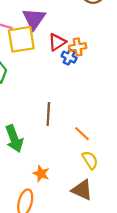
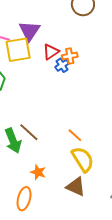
blue cross: (69, 57) -> (62, 65), turned 32
brown line: (48, 114) -> (29, 132), moved, turned -50
yellow semicircle: (90, 160) -> (83, 159), size x1.5

